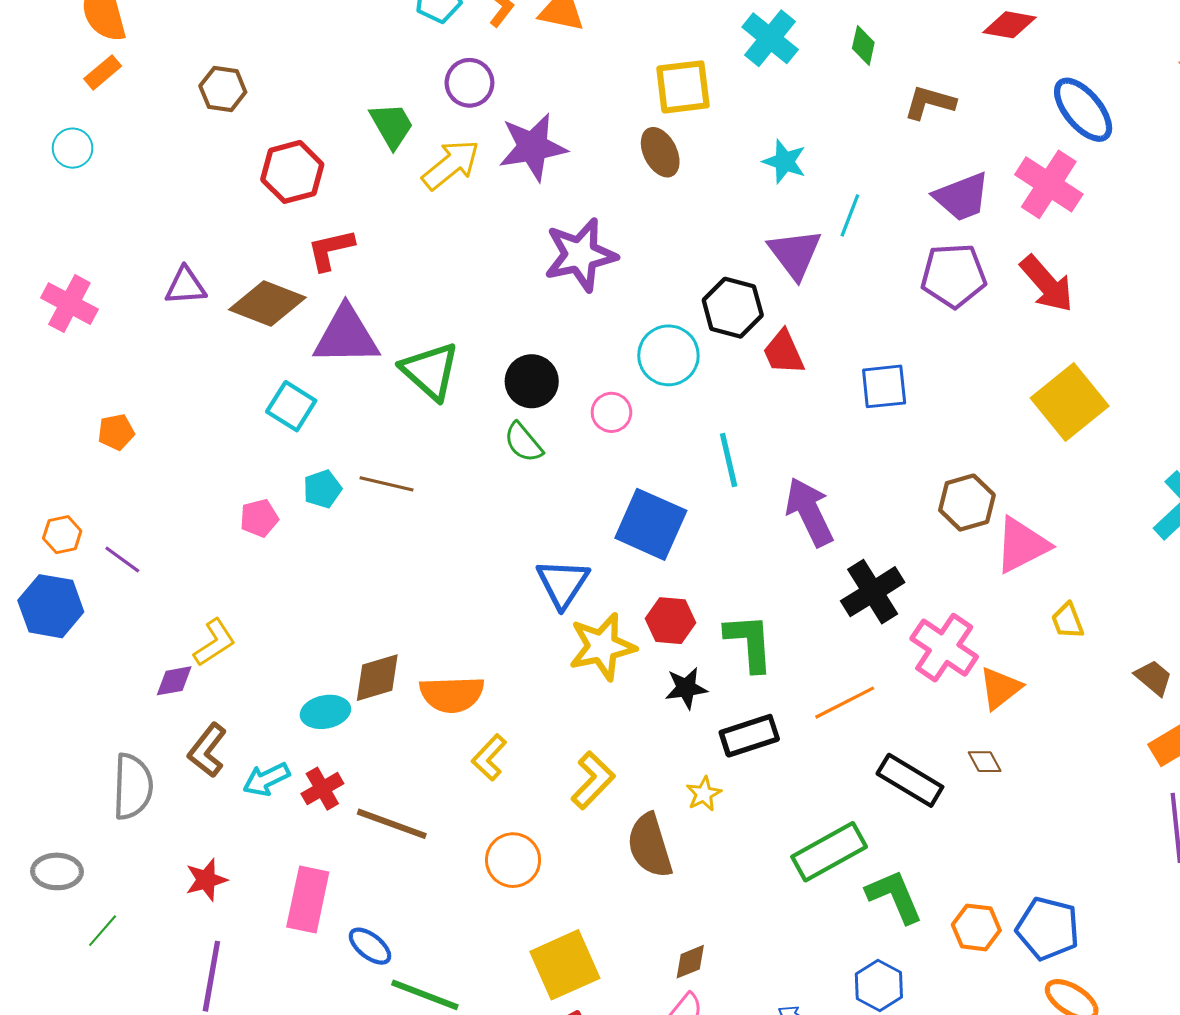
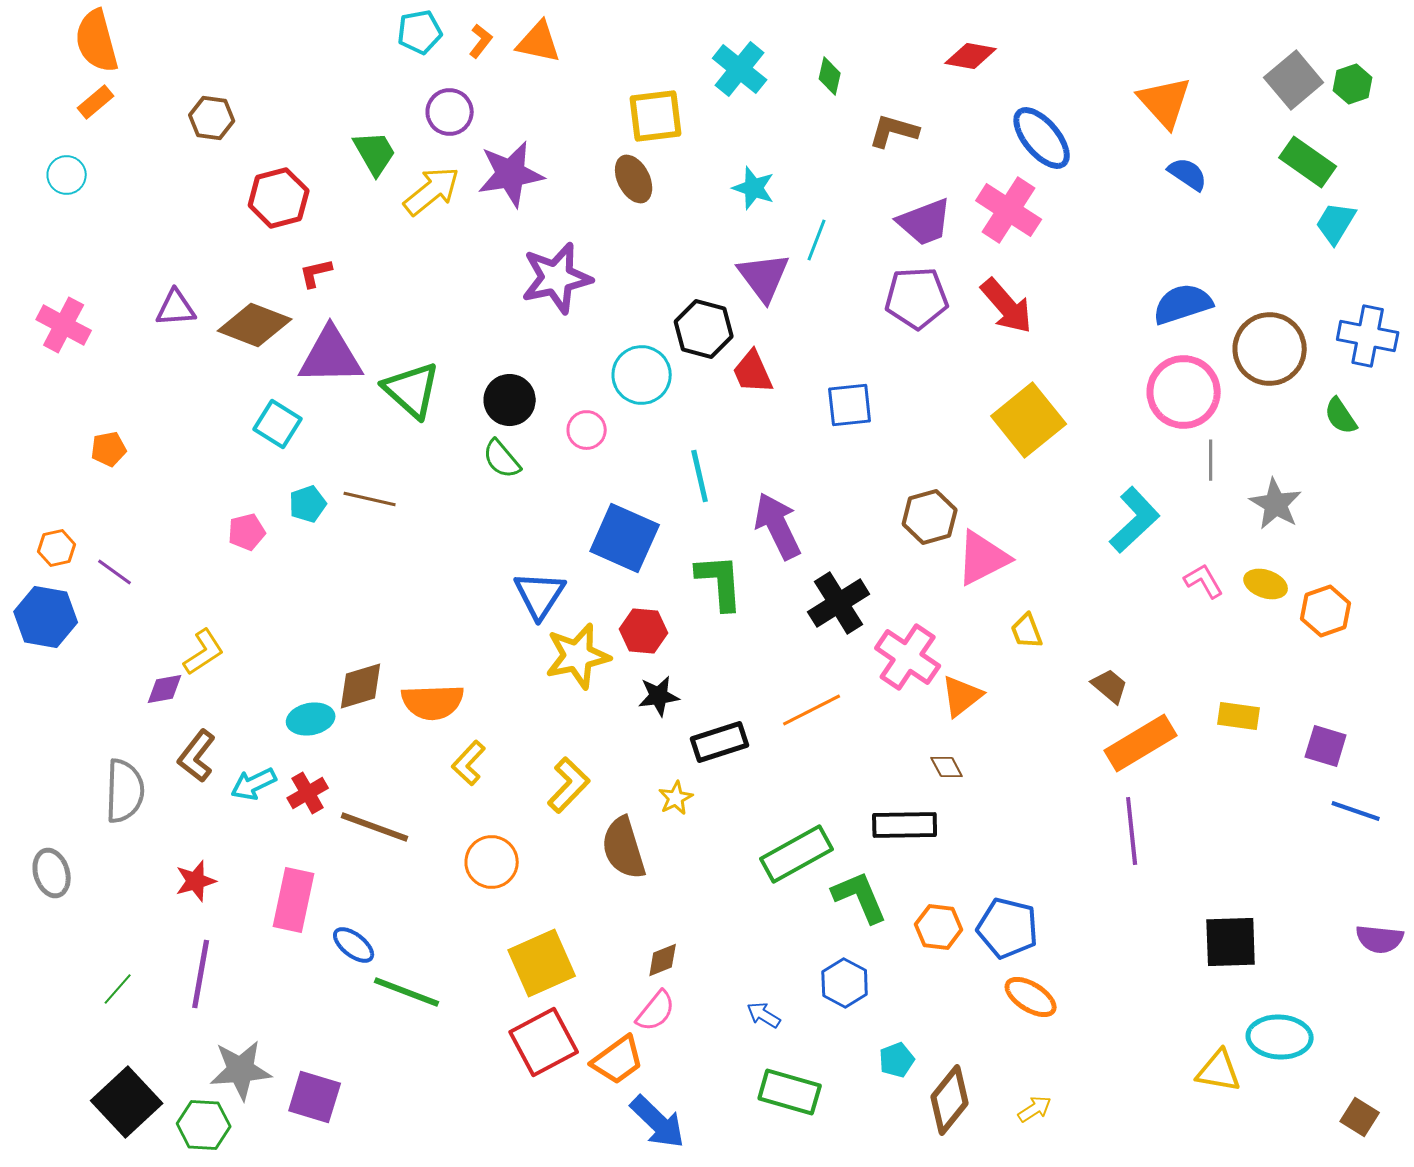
red L-shape: (331, 250) -> (316, 273), size x0.7
green L-shape: (749, 642) -> (720, 582), moved
black rectangle: (910, 780) -> (905, 825), moved, turned -32
gray ellipse: (57, 871) -> (52, 873), turned 72
green line: (103, 931) -> (118, 989), moved

